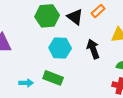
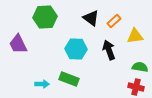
orange rectangle: (98, 11) -> (114, 21), moved
green hexagon: (47, 16) -> (45, 17), moved

